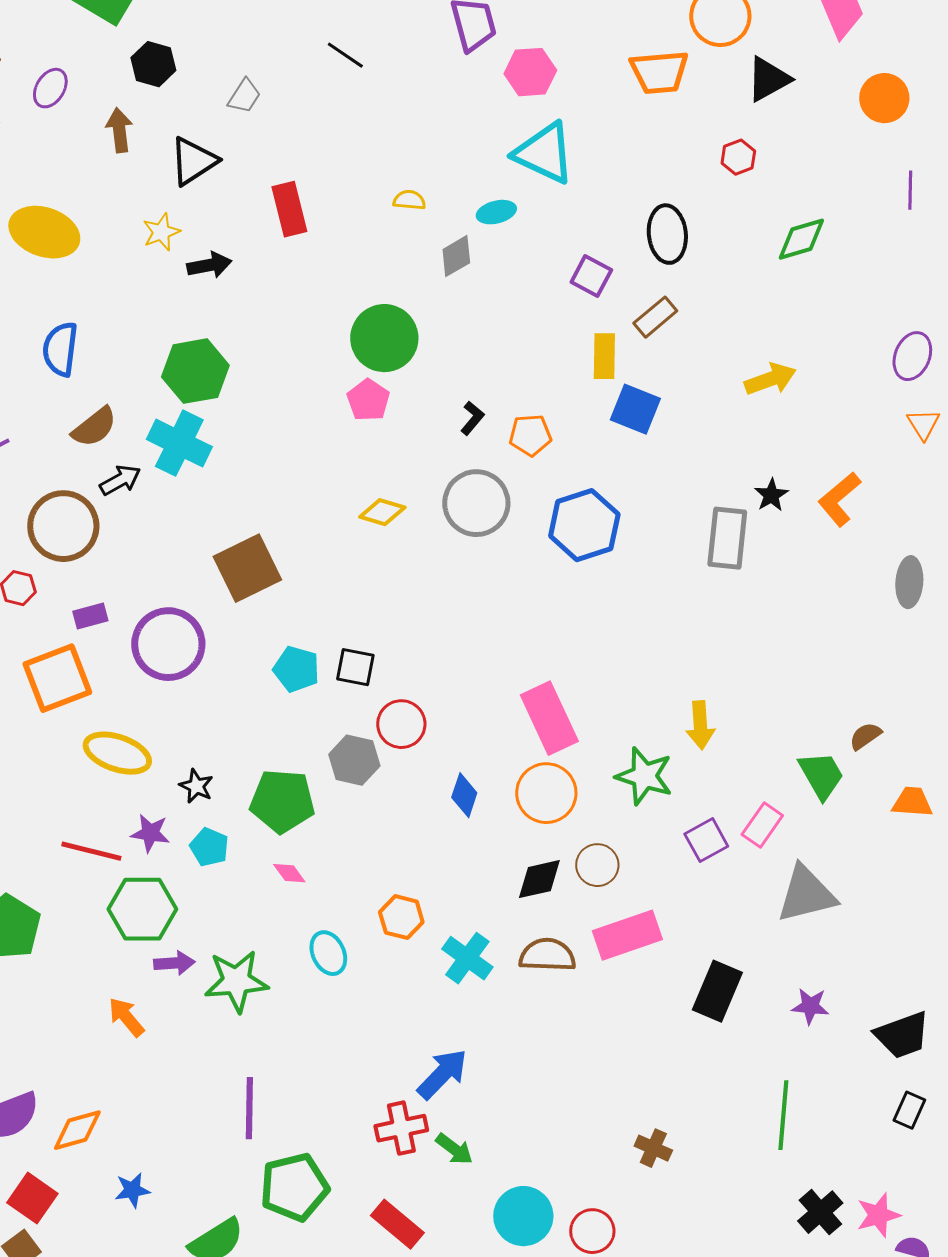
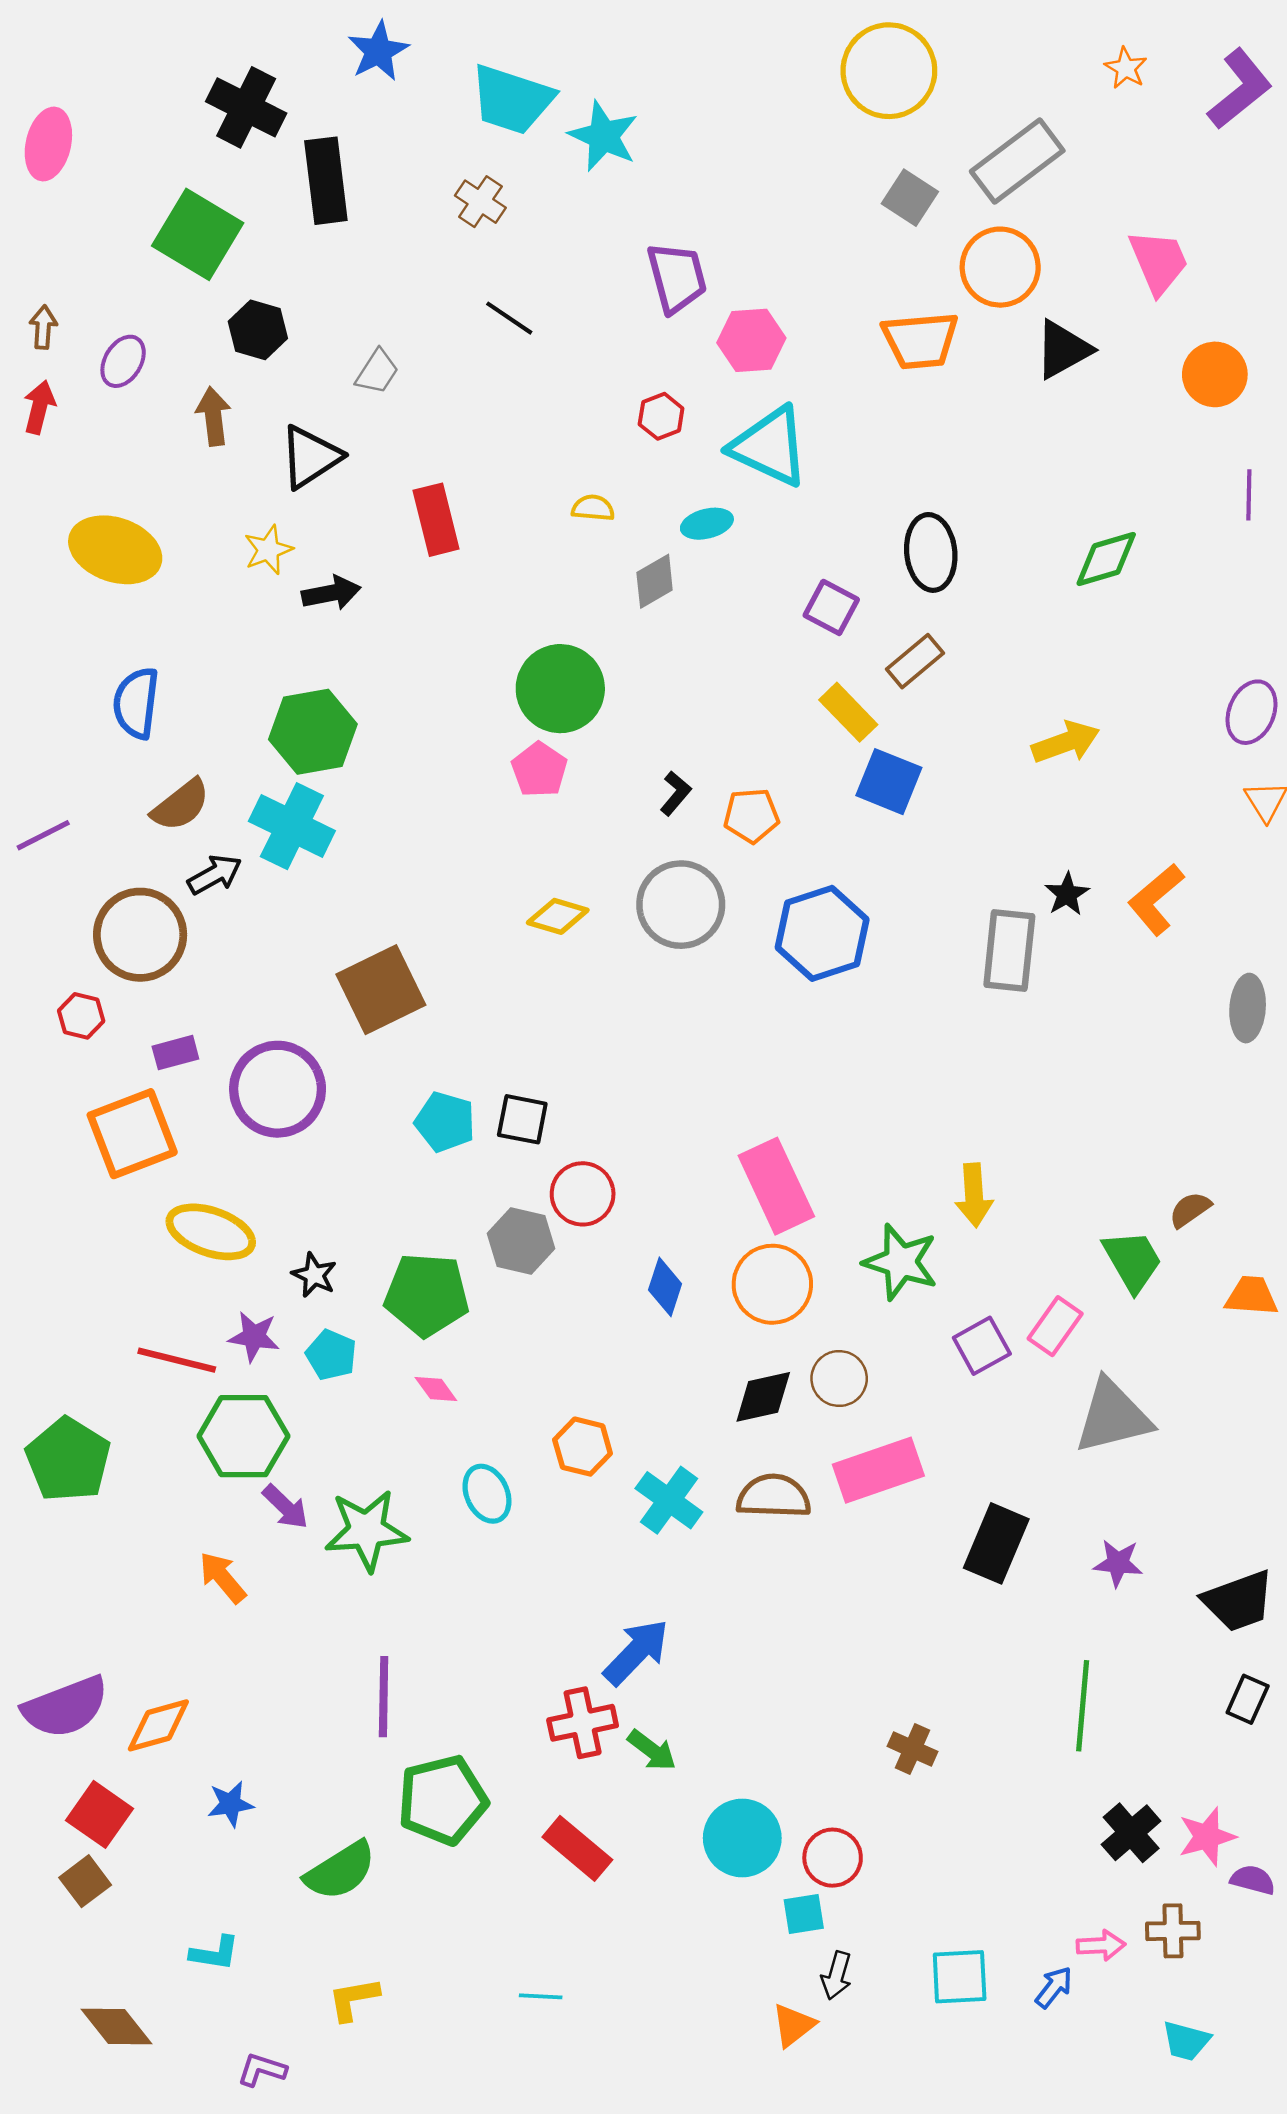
red hexagon: (738, 157) -> (661, 416), moved
yellow rectangle: (604, 356) -> (848, 712), turned -45
purple arrow: (174, 963) -> (285, 1507), turned 48

